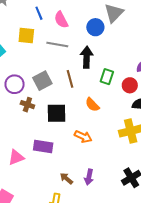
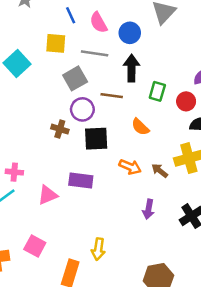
blue circle: (95, 27) -> (130, 33), moved
brown line: (70, 79) -> (112, 96), turned -66
gray square: (42, 81) -> (75, 78), moved
purple circle: (15, 84) -> (82, 109), moved
purple arrow: (89, 177) -> (148, 209), moved
brown arrow: (66, 179) -> (160, 171), moved

